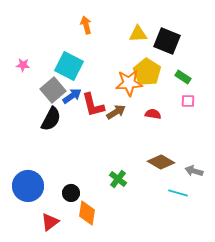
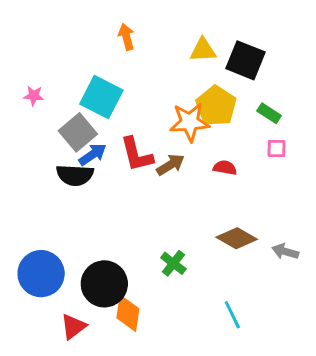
blue arrow: (72, 96) -> (93, 154), moved
black semicircle: (51, 119) -> (75, 175), turned 65
black circle: (71, 193) -> (104, 284), size x1.8
cyan line: (178, 193) -> (232, 315), moved, turned 48

